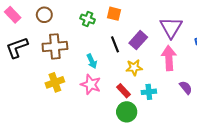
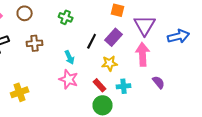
orange square: (114, 14) -> (118, 10), moved
black line: (115, 44) -> (92, 41), turned 49
brown cross: (55, 46) -> (35, 43), size x0.7
yellow cross: (55, 82) -> (20, 92), moved

